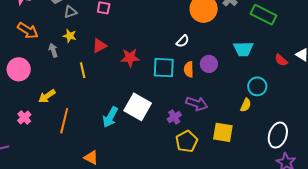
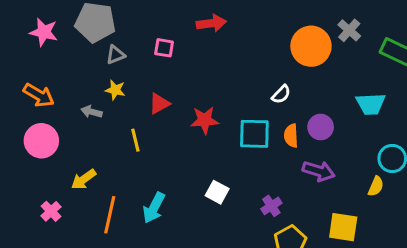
orange arrow: (28, 31) -> (39, 95), moved
gray arrow: (53, 50) -> (92, 112), turned -56
purple arrow: (197, 104) -> (319, 171), moved
white square: (138, 107) -> (217, 192), size x0.6
cyan arrow: (110, 117) -> (154, 208), moved

